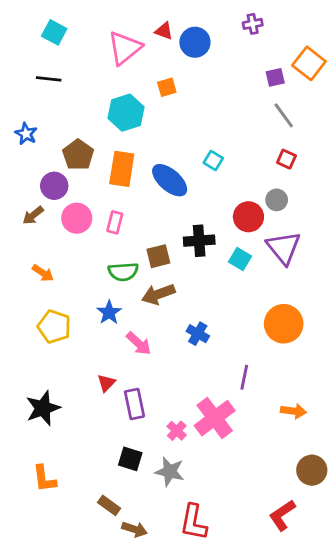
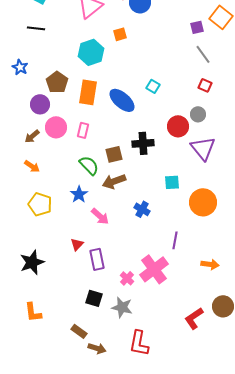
brown arrow: (33, 215) -> (32, 136), moved
cyan square: (240, 259) -> (172, 182), moved, turned -35
green semicircle: (123, 272) -> (89, 165), turned -130
red L-shape: (282, 515) -> (194, 318), moved

